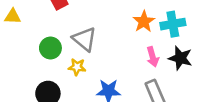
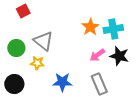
pink arrow: (153, 57) -> (97, 55), turned 70

